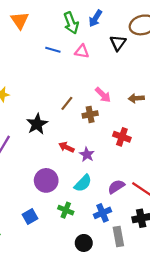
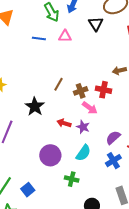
pink arrow: (103, 95) -> (90, 108), moved
red cross: (122, 137) -> (104, 90), moved
purple semicircle: (116, 187) -> (113, 138), moved
blue cross: (102, 213) -> (113, 161), moved
blue square: (30, 216) -> (28, 190), moved

